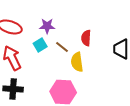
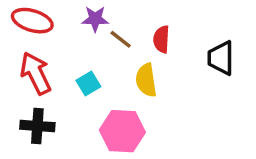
cyan square: (40, 45) -> (88, 83), moved
brown line: (62, 47) -> (121, 39), moved

